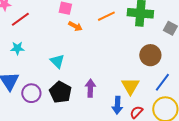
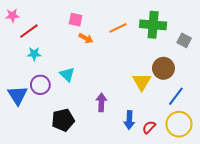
cyan star: (17, 48) -> (34, 54), moved
yellow triangle: (130, 86) -> (142, 82), moved
black pentagon: (60, 92) -> (63, 120), moved, turned 30
purple circle: (31, 93) -> (40, 85), moved

